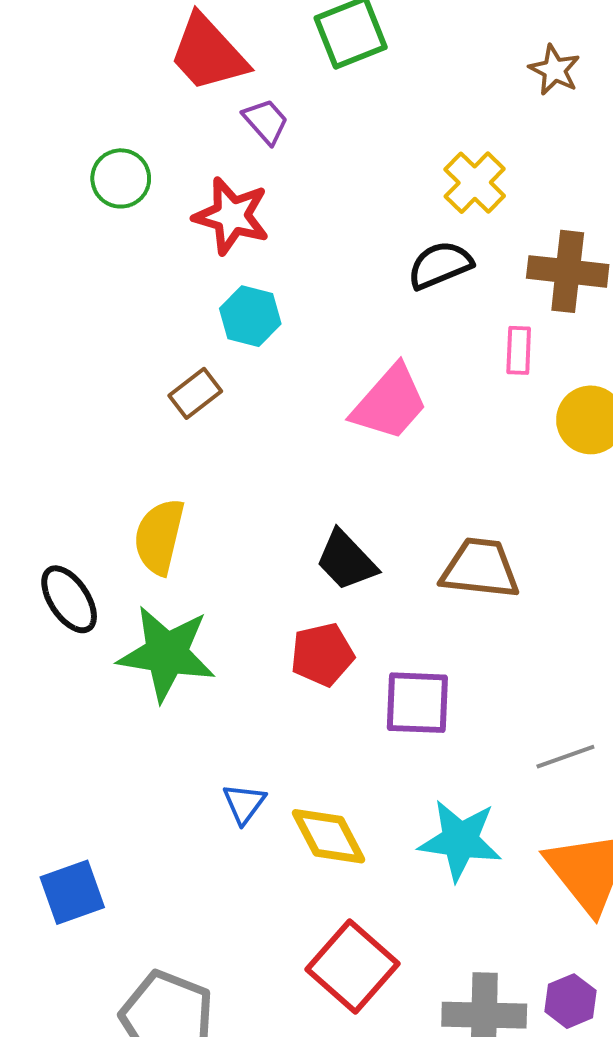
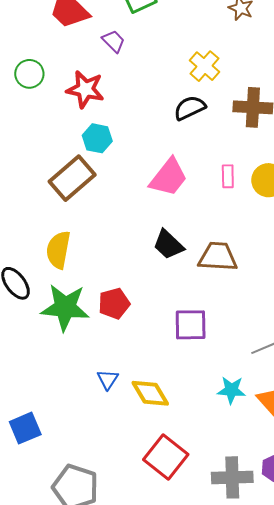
purple trapezoid: (266, 121) -> (114, 41), moved
pink rectangle: (519, 350) -> (228, 176), moved
brown rectangle: (195, 393) -> (72, 178), size x1.8
black trapezoid: (346, 560) -> (168, 245), moved
red pentagon: (322, 655) -> (114, 303), moved
cyan star: (460, 840) -> (231, 390), moved, size x0.7

